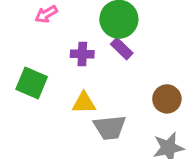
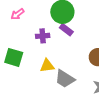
gray trapezoid: (110, 127) -> (65, 79), turned 45

